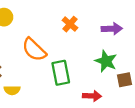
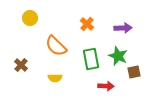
green rectangle: (61, 73) -> (91, 59), moved
yellow semicircle: (12, 90) -> (55, 78), moved

